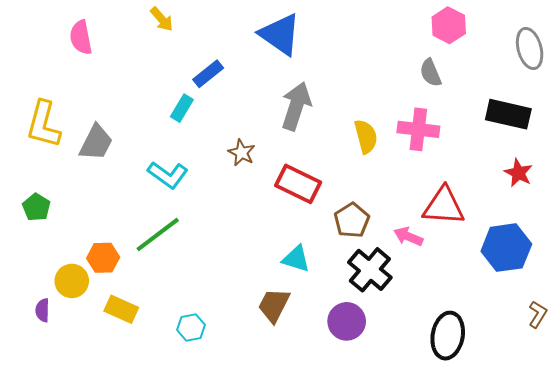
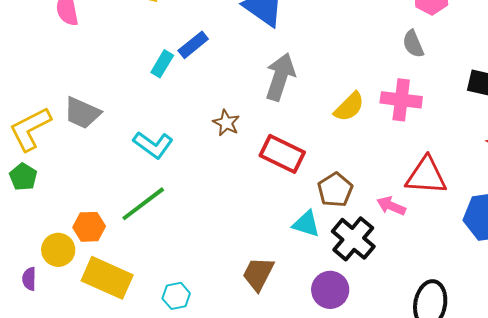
cyan rectangle: (182, 108) -> (162, 64), moved
yellow L-shape: (43, 124) -> (30, 129), moved, turned 48
yellow semicircle: (366, 136) -> (349, 107), turned 60
gray trapezoid: (96, 142) -> (82, 113), turned 87
cyan triangle: (296, 259) -> (306, 224), moved
yellow rectangle: (121, 309) -> (107, 278), size x1.5

